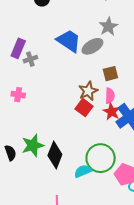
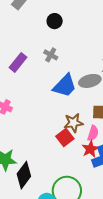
blue trapezoid: (69, 41) -> (65, 86), moved, turned 84
gray cross: (30, 59) -> (51, 55), moved, turned 32

